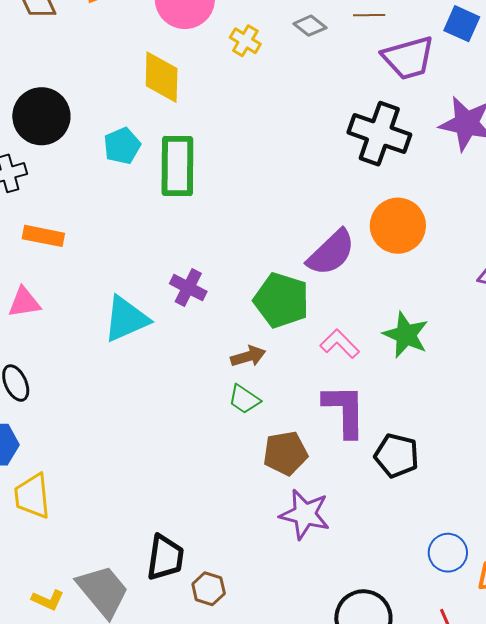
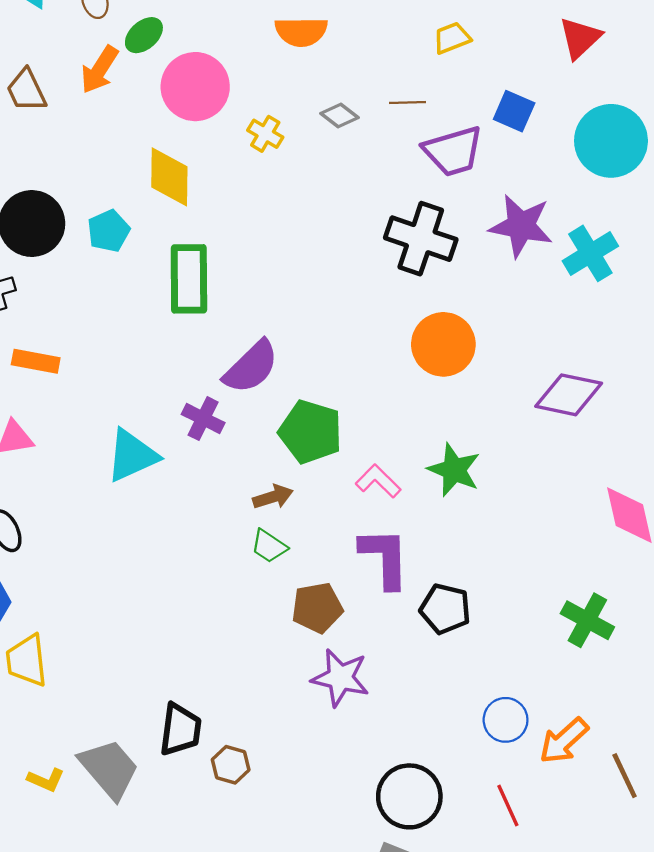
cyan pentagon: (122, 146) -> (109, 231), moved
purple semicircle: (331, 253) -> (251, 367), moved

